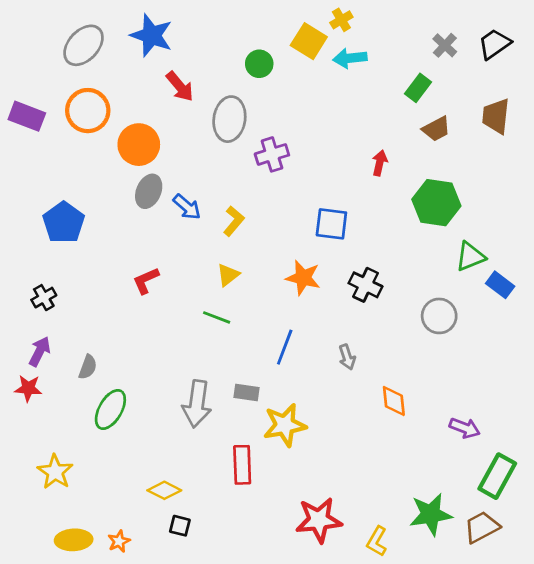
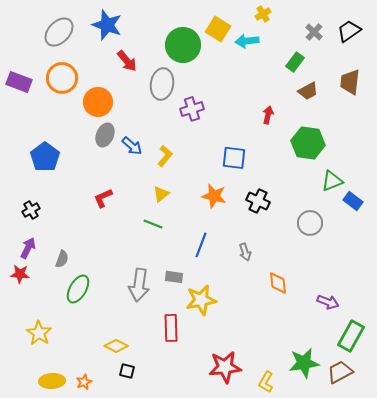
yellow cross: (341, 20) -> (263, 14), moved
green circle: (259, 64) -> (183, 45), size x1.8

